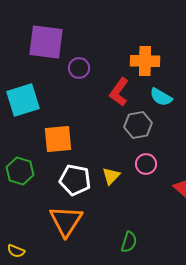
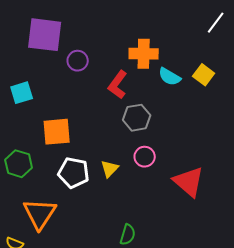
cyan semicircle: (161, 97) -> (170, 77), moved
cyan square: (23, 100) -> (22, 93), size x0.7
orange triangle: (66, 221) -> (40, 214), moved

